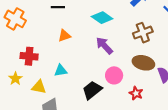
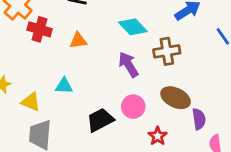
brown cross: (143, 33) -> (167, 51), moved
red cross: (29, 56) -> (40, 29), moved

